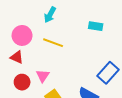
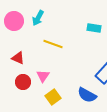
cyan arrow: (50, 15) -> (38, 18), moved
pink circle: (22, 35) -> (14, 21), moved

